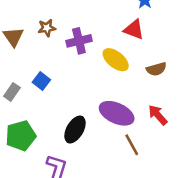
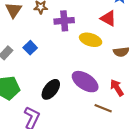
yellow ellipse: (116, 60) -> (91, 40), turned -30
brown line: (132, 145) -> (103, 108), moved, turned -48

